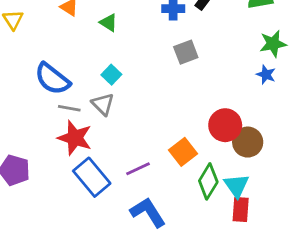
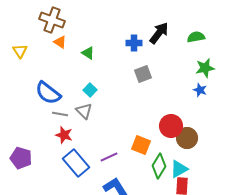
red star: (75, 138) -> (64, 135), size x0.7
orange square: (183, 152) -> (141, 145), turned -30
cyan triangle: (236, 186) -> (179, 169), turned 36

